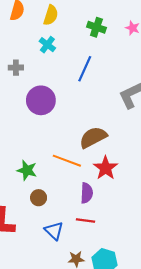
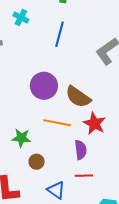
purple circle: (41, 100) -> (44, 86), moved
brown semicircle: (93, 137) -> (78, 97), turned -108

